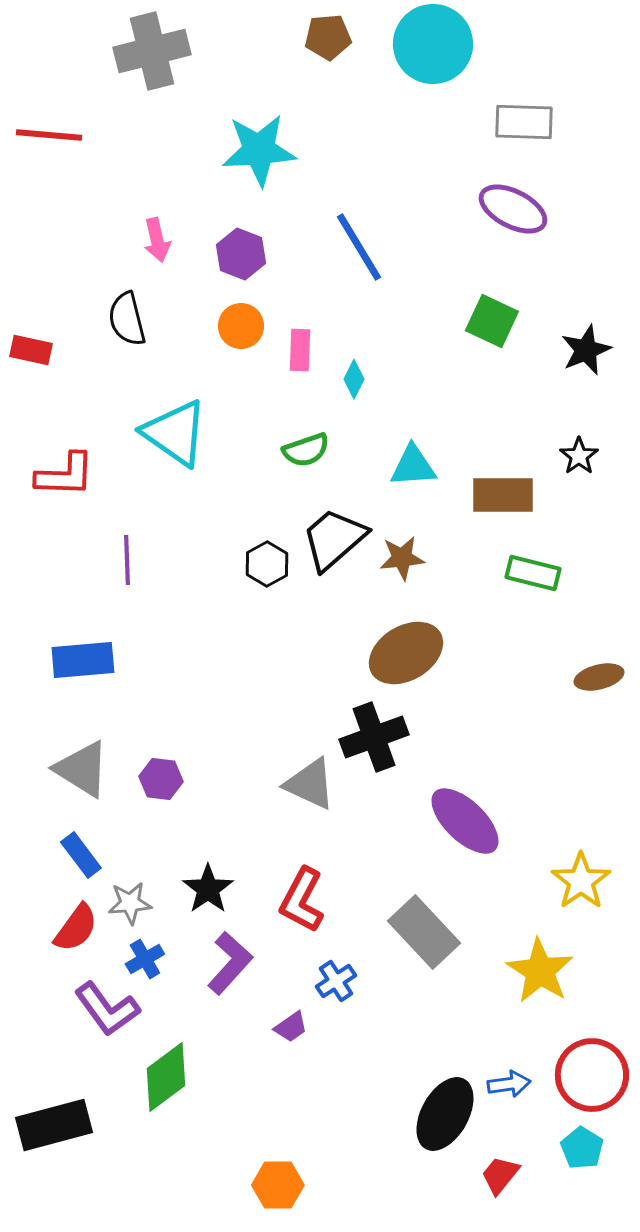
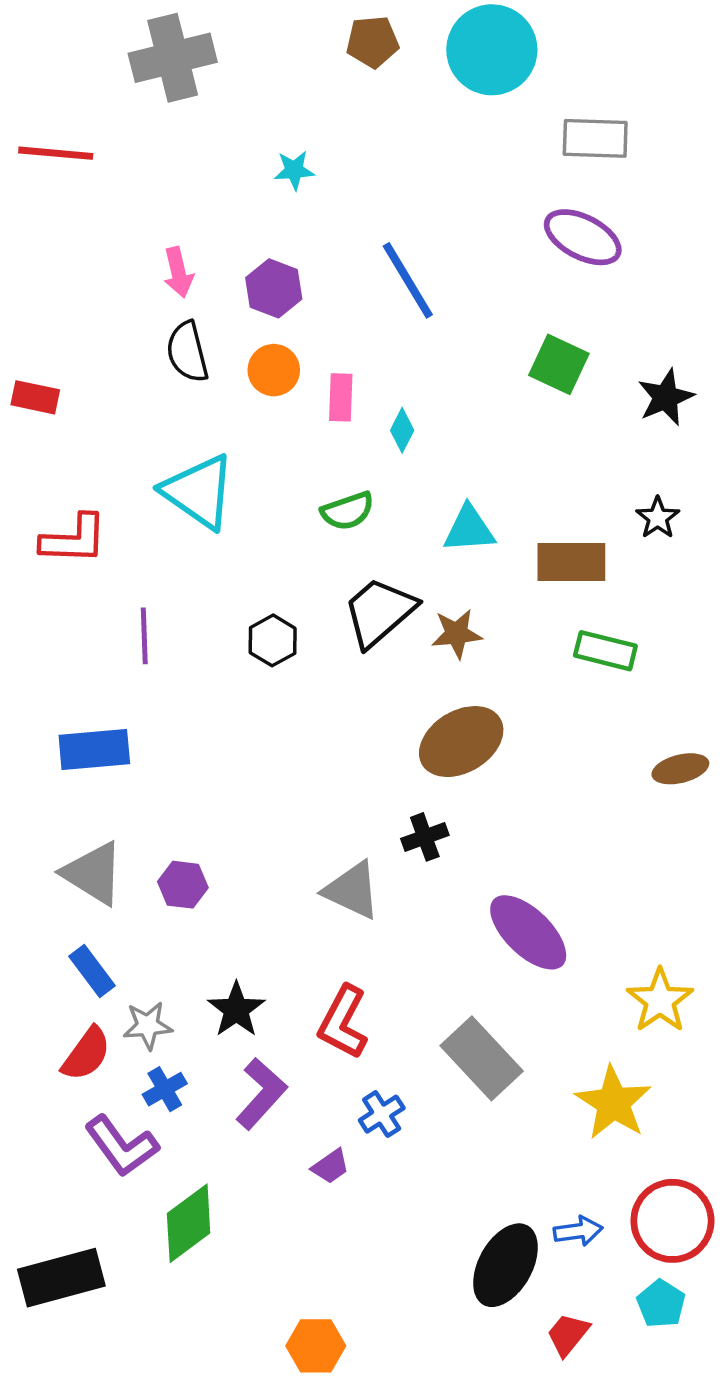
cyan star: (259, 150) -> (294, 170), size x0.5
black semicircle: (127, 319) -> (187, 352), moved
black hexagon: (267, 564) -> (273, 640), moved
black cross: (374, 737) -> (425, 837), size x0.6

